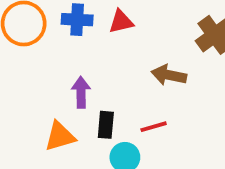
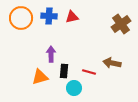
brown arrow: (169, 75) -> (112, 63), moved
red line: (154, 127) -> (89, 72), turned 32

